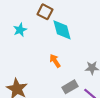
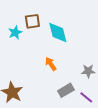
brown square: (45, 12) -> (32, 21), moved, turned -35

